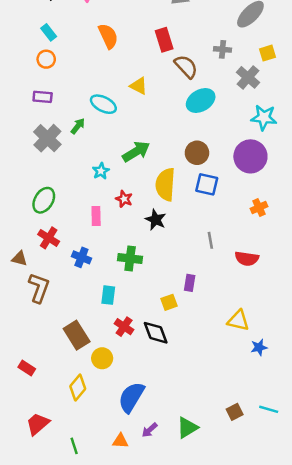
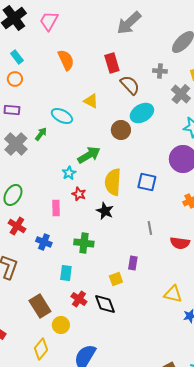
brown circle: (197, 153) -> (121, 130), moved
cyan star: (101, 171) -> (69, 173), moved

